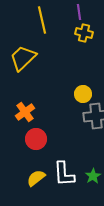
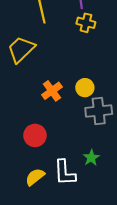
orange cross: (25, 112) -> (52, 91), moved
green star: (93, 176) -> (91, 158), moved

